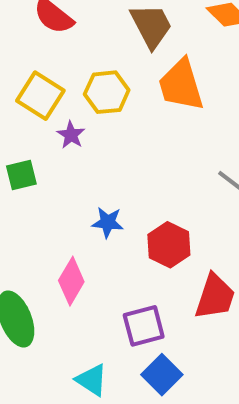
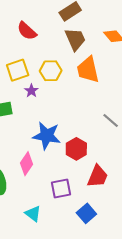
yellow square: (40, 96) -> (18, 70), turned 35
blue star: (108, 222) -> (47, 136), size x1.8
blue square: (162, 375) -> (86, 213), moved

